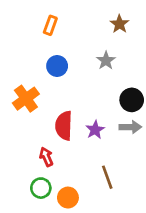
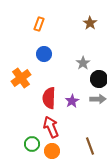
gray star: (106, 61) -> (83, 63), moved
red arrow: (46, 157) -> (51, 127), moved, size x1.5
brown line: (107, 177) -> (90, 146), moved

